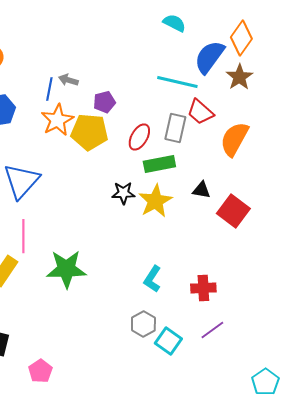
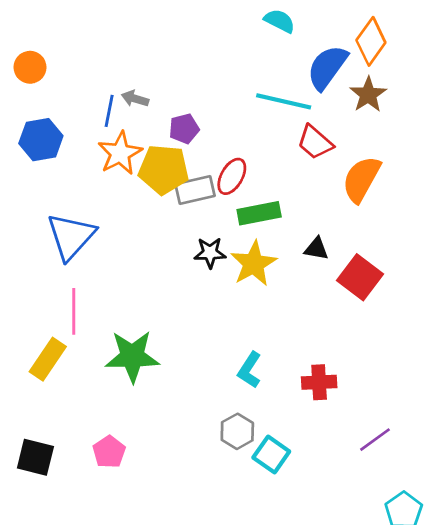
gray rectangle: (175, 128) -> (195, 190), moved, turned 64
purple line: (212, 330) -> (375, 440), moved
pink pentagon: (40, 371) -> (109, 452), moved

